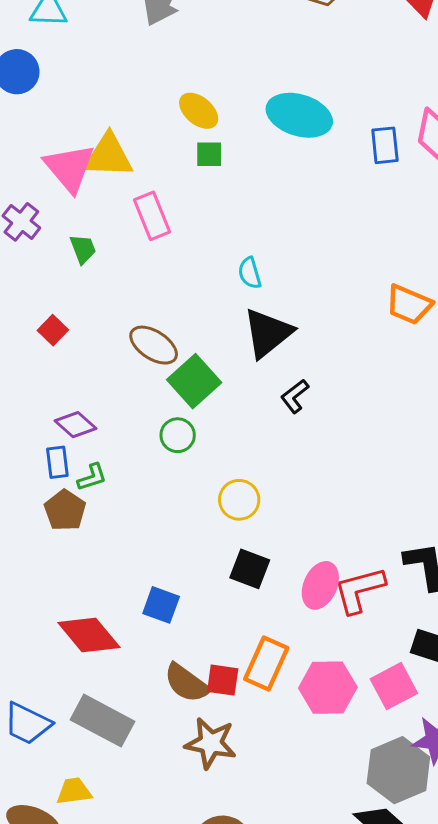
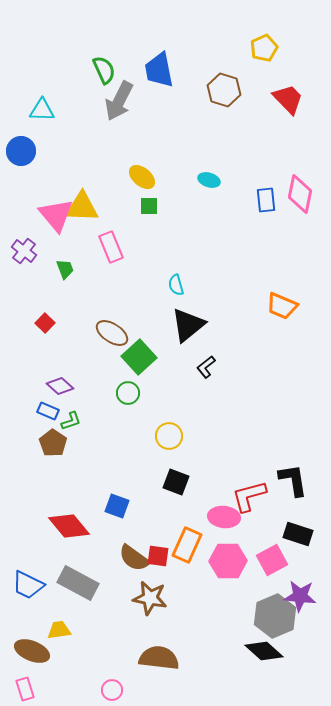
cyan ellipse: (299, 115) -> (209, 180), size x0.5
blue rectangle: (57, 462) -> (48, 411), turned -60
pink ellipse: (320, 585) -> (224, 517), moved, turned 72

